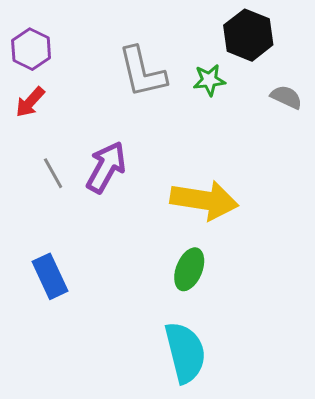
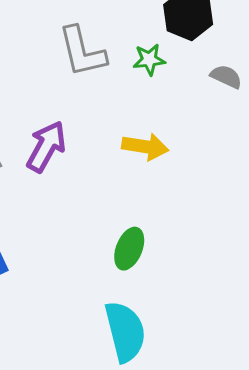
yellow arrow: (204, 200) -> (145, 147), moved, size x0.7

